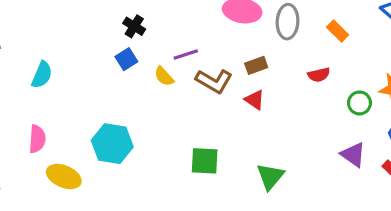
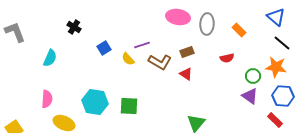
black cross: (134, 26) -> (74, 27), moved
purple triangle: (353, 155) -> (250, 96), moved
green square: (205, 161) -> (129, 106), moved

